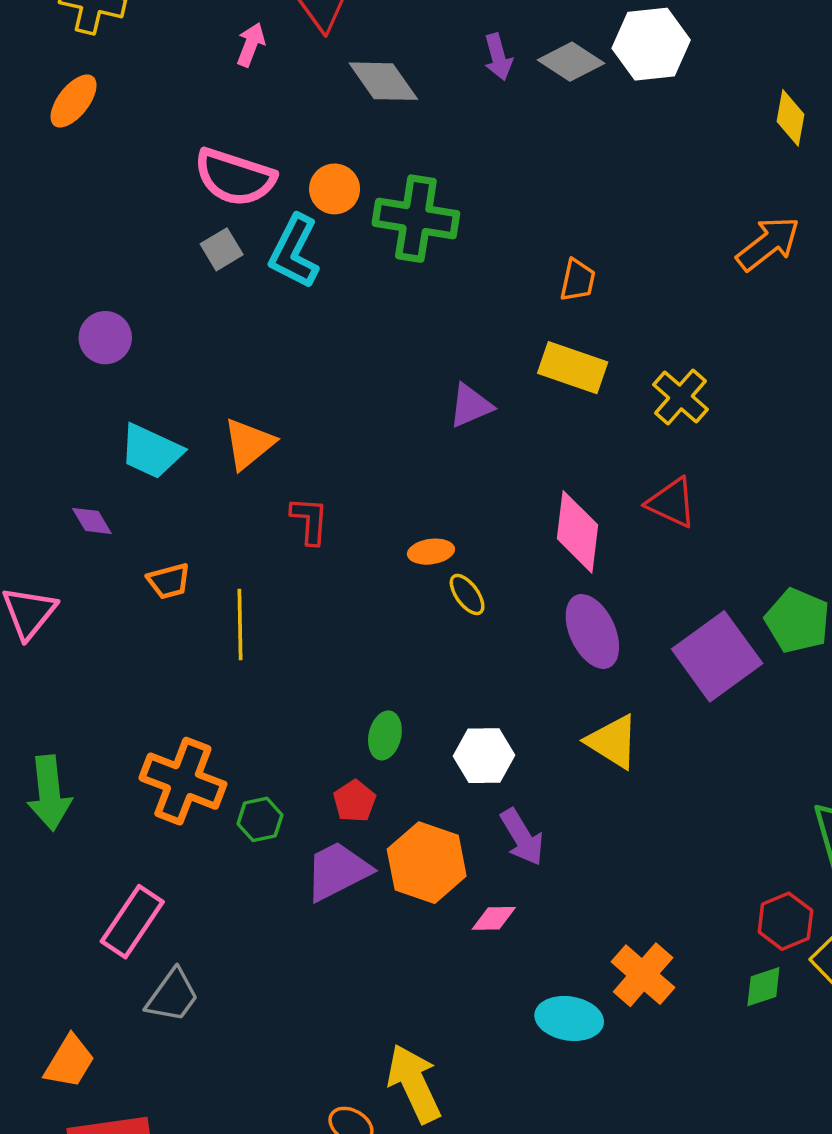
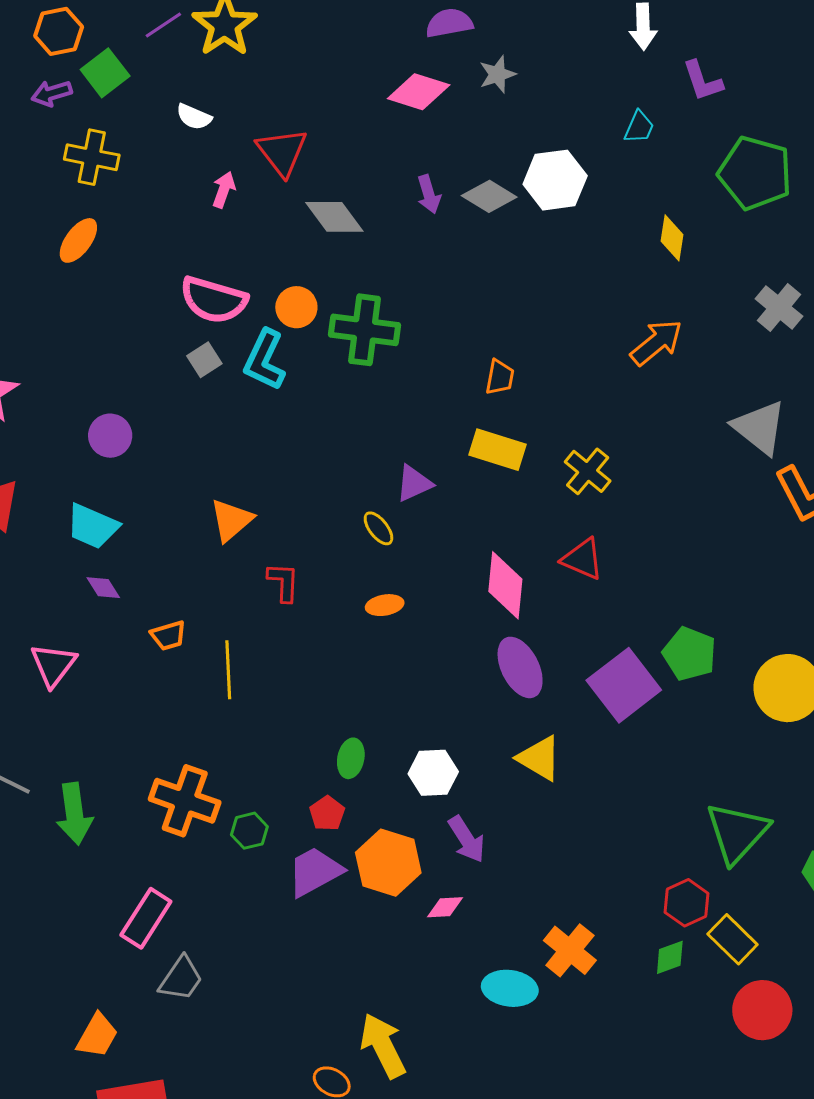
cyan trapezoid: (151, 451) -> (92, 526), moved
yellow ellipse: (467, 594) -> (378, 528), moved

